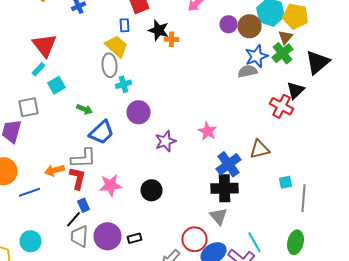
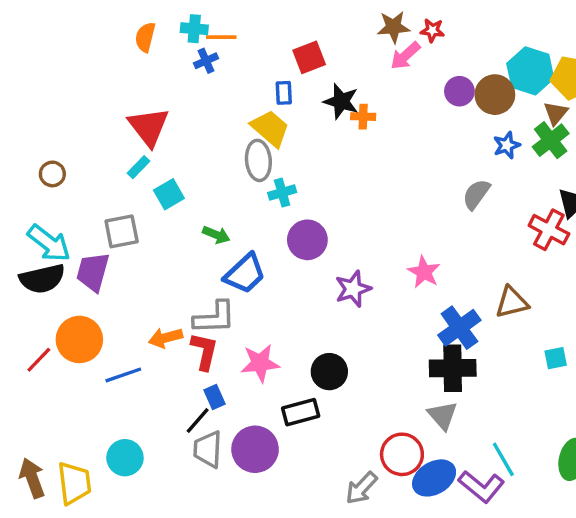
blue star: (256, 56) -> (507, 145), size x0.7
gray semicircle: (248, 71) -> (476, 194), moved, turned -42
black rectangle: (134, 238) -> (301, 412), moved, size x1.5

